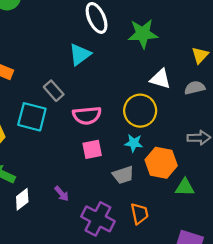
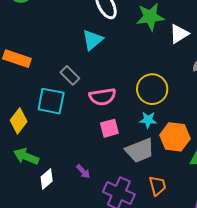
white triangle: (160, 79) -> (179, 34), moved, turned -45
gray trapezoid: (123, 175) -> (140, 150), size x1.4

